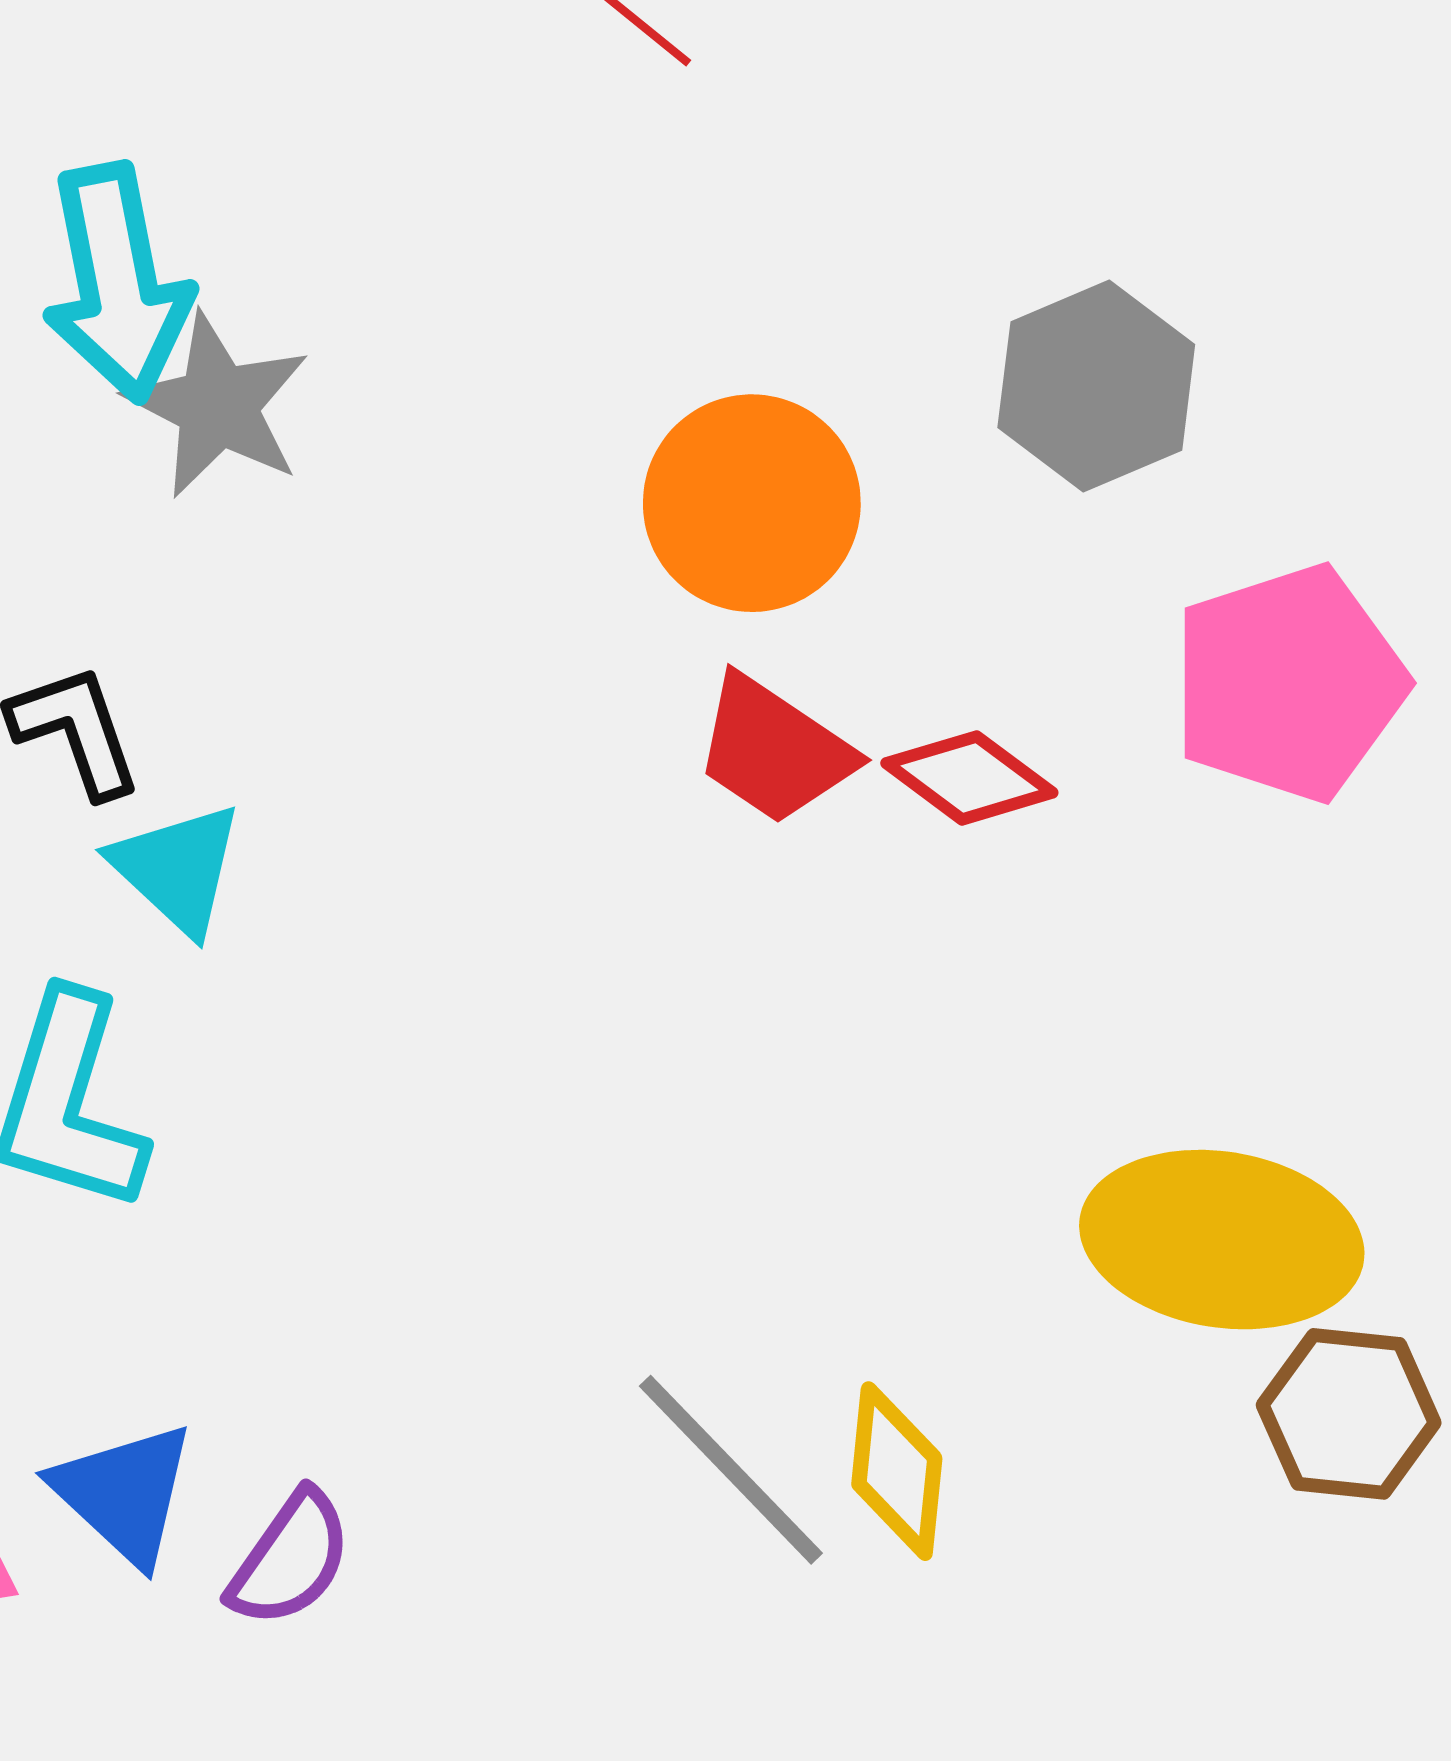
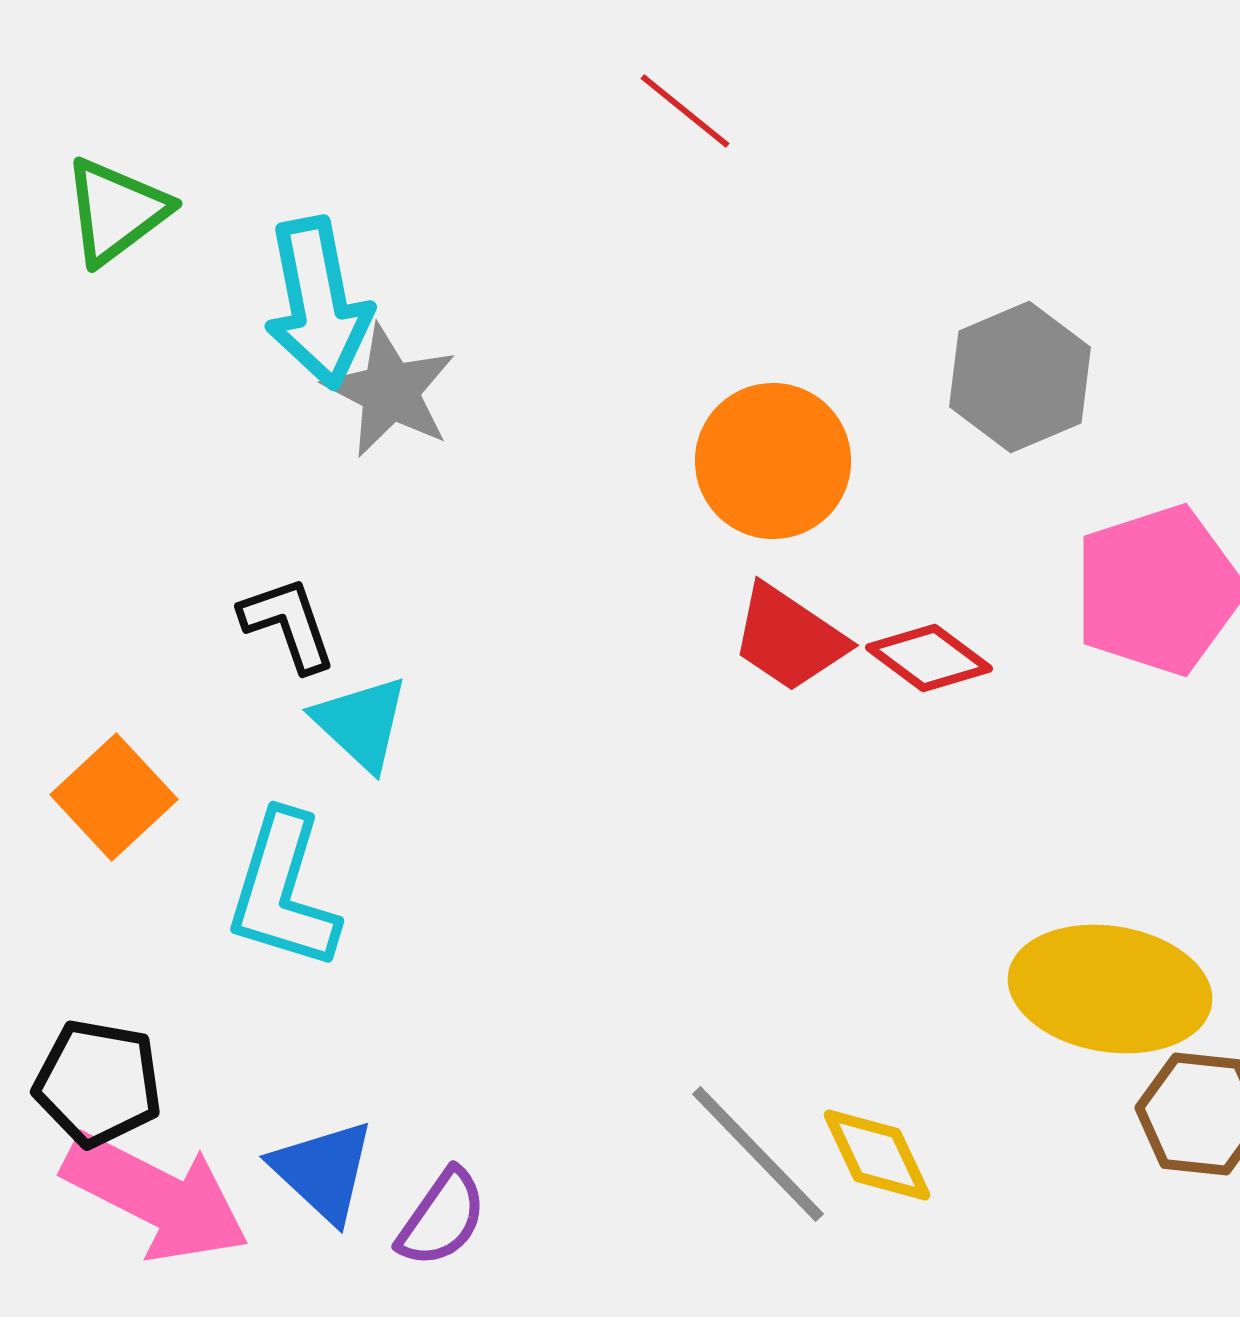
yellow diamond: (897, 1471) -> (877, 1155), turned -31

